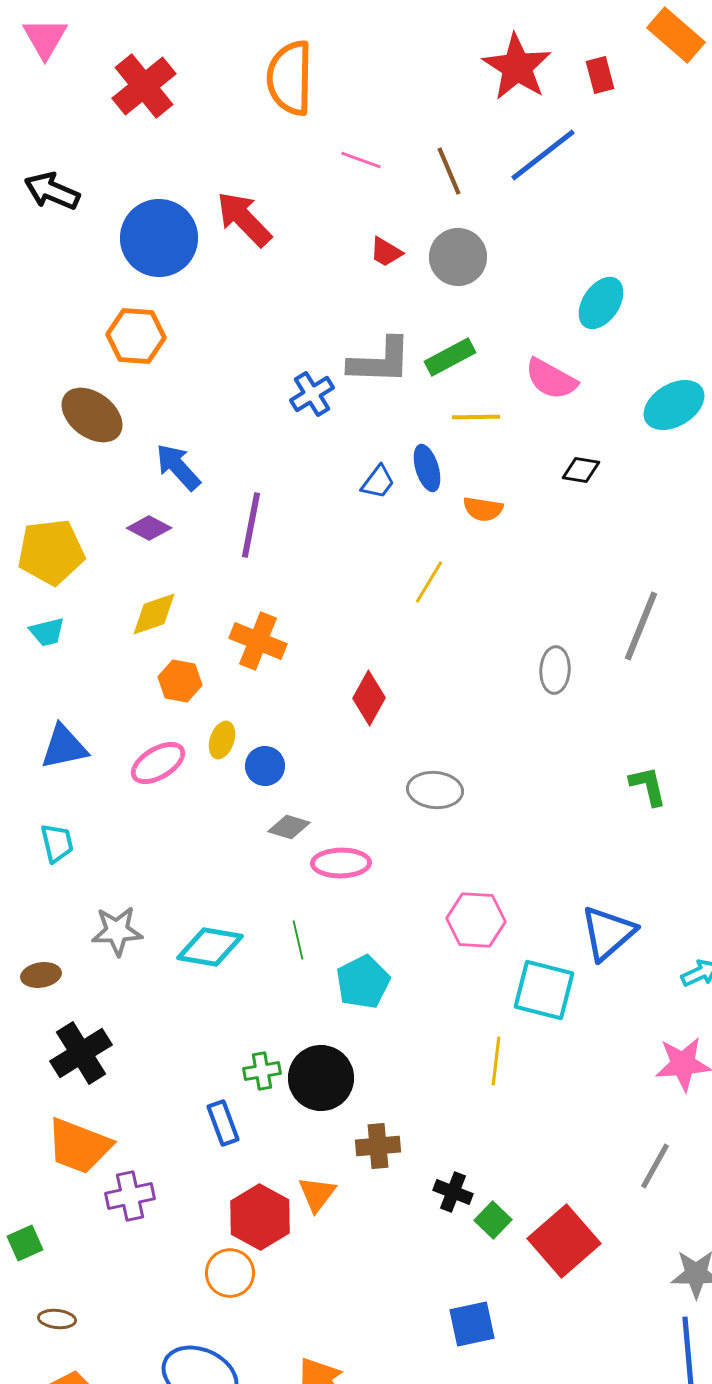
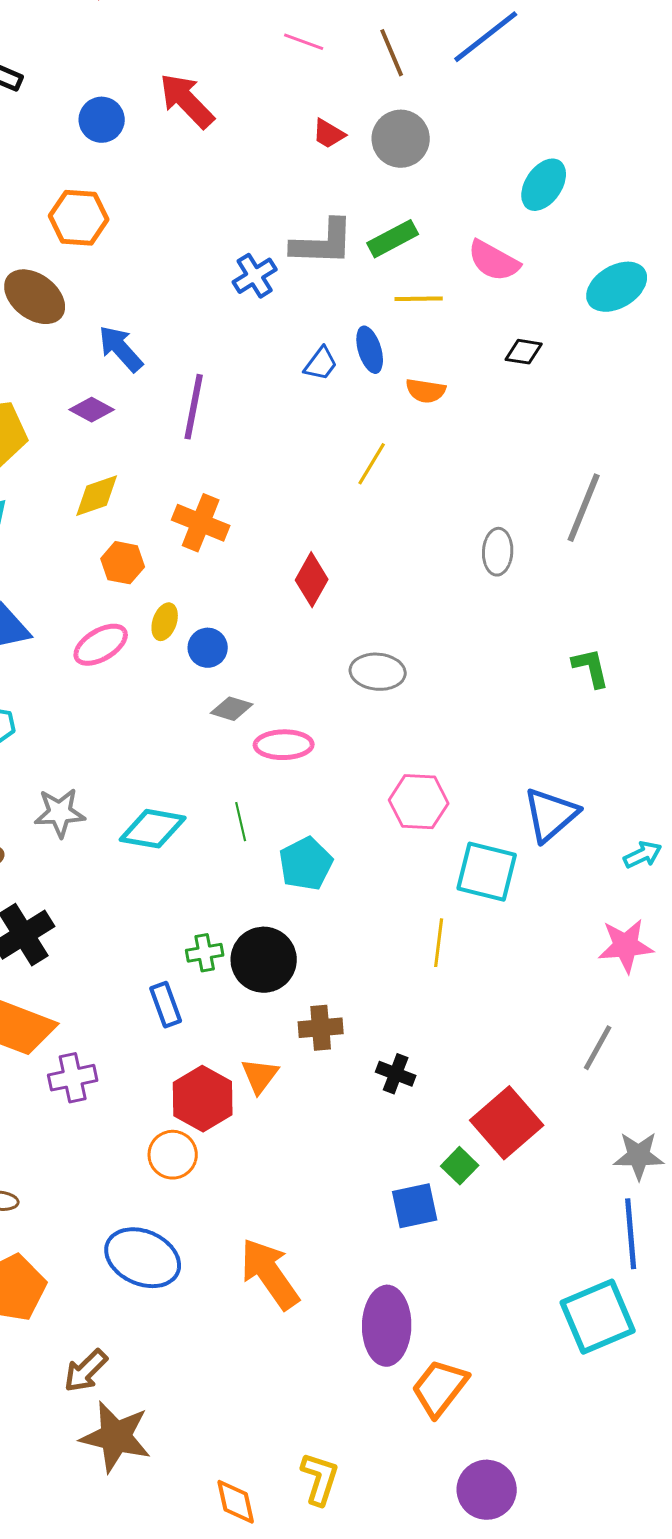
blue circle: (159, 238) -> (102, 120), size x0.6
green square: (493, 1220) -> (460, 1166), moved

